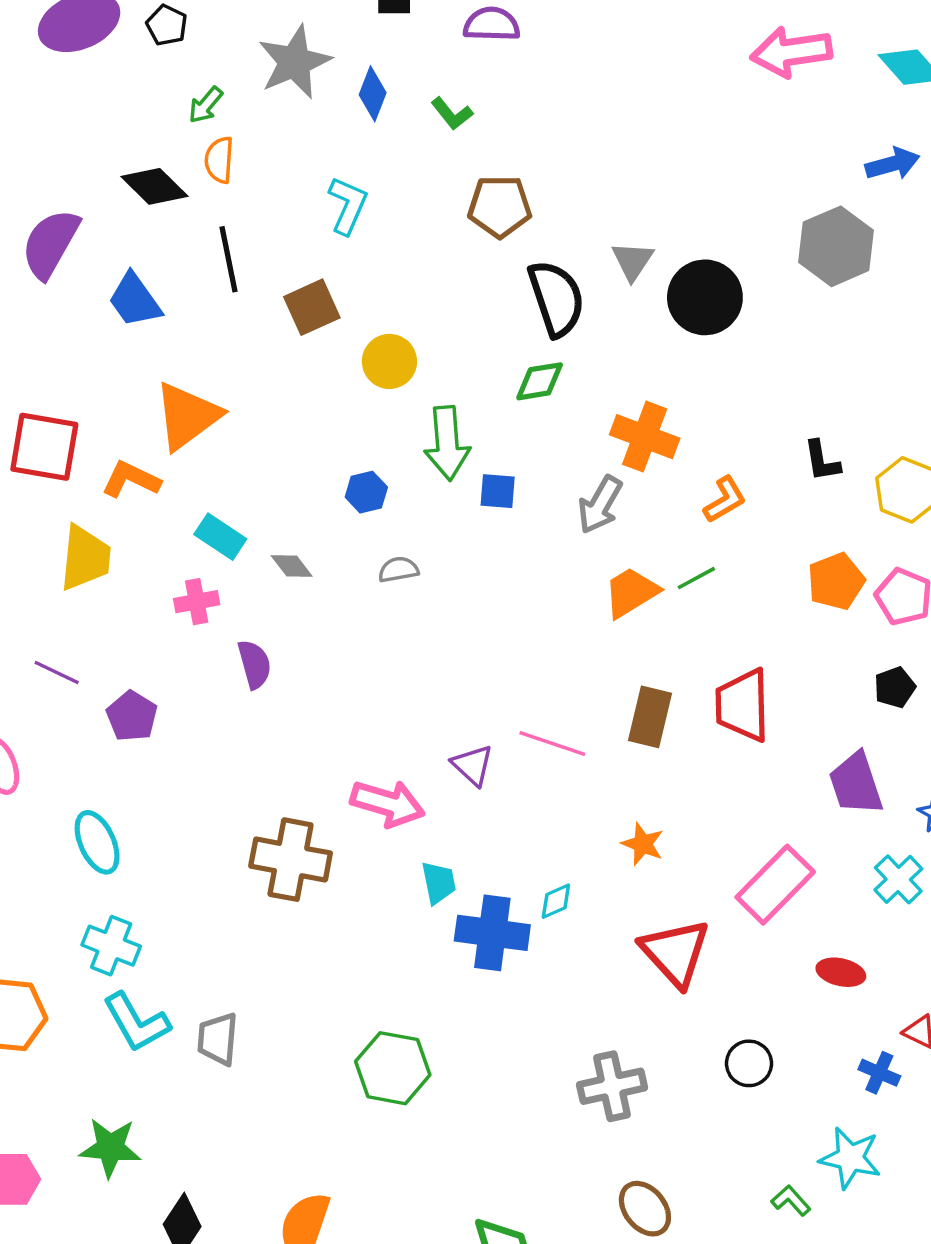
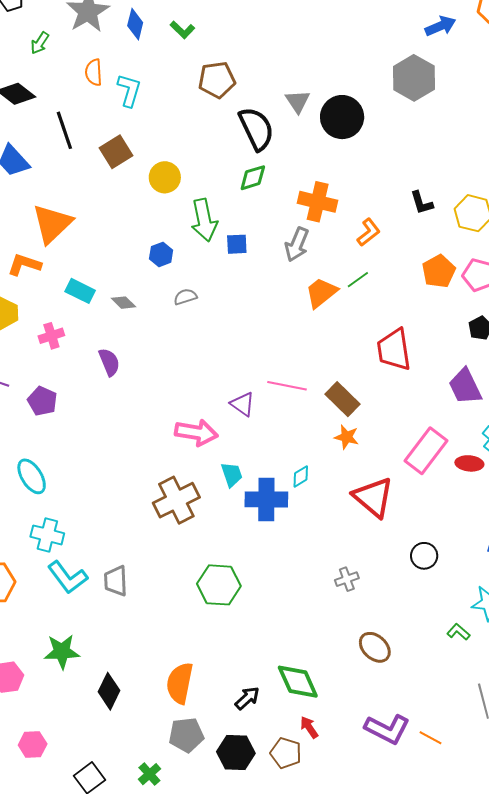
orange semicircle: (219, 160) -> (94, 72), moved
pink cross: (197, 602) -> (51, 336), moved
brown rectangle: (650, 717) -> (342, 399), moved, turned -52
brown cross: (291, 860) -> (176, 500), moved, turned -30
red ellipse: (841, 972) -> (469, 463), moved
gray cross: (612, 1086) -> (347, 579), size x0.6

